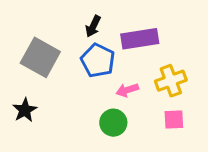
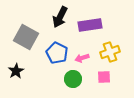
black arrow: (93, 26) -> (60, 17), size x1.5
blue pentagon: (98, 60) -> (57, 53), moved
pink square: (174, 119) -> (104, 77), moved

